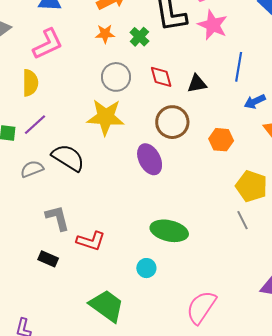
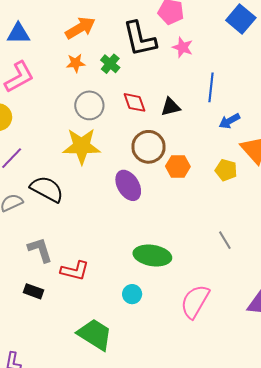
pink star: (213, 25) -> (183, 47), size x0.7
orange hexagon: (221, 140) -> (178, 166), moved
yellow pentagon: (251, 186) -> (226, 170), moved, size x0.7
pink semicircle: (201, 307) -> (195, 301), moved

